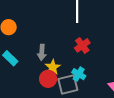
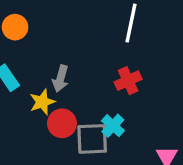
yellow star: (53, 67) -> (42, 102), moved

